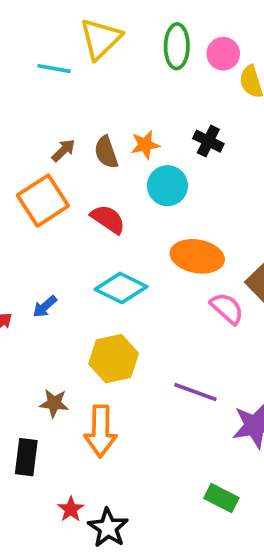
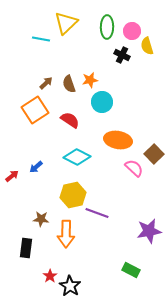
black cross: (208, 141) -> (122, 55), moved
purple line: (195, 392) -> (97, 213), moved

